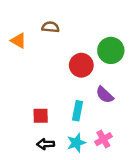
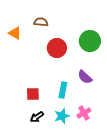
red circle: (81, 65) -> (57, 48), moved
black arrow: (46, 144) -> (37, 117), turned -32

